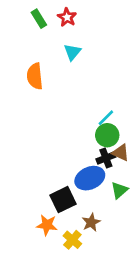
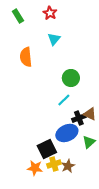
green rectangle: (39, 19) -> (18, 16), moved
cyan line: (106, 118) -> (64, 100), moved
green circle: (107, 135) -> (71, 78), moved
yellow cross: (72, 240) -> (54, 164), moved, turned 32

